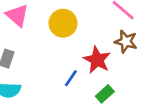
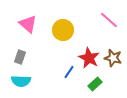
brown star: (126, 42) -> (113, 58), moved

